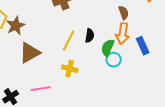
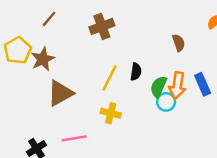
orange arrow: (123, 34) -> (177, 86), moved

